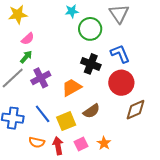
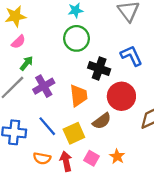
green circle: (90, 29) -> (76, 38), moved
pink semicircle: (28, 39) -> (18, 42), moved
red circle: (121, 83) -> (121, 96), moved
orange trapezoid: (72, 88) -> (79, 96), turned 115
pink square: (81, 144) -> (91, 158), turned -32

